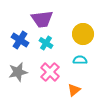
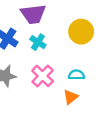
cyan semicircle: (80, 60) -> (76, 75), moved

